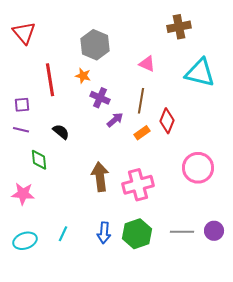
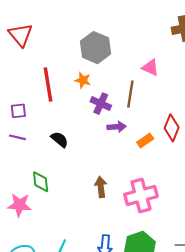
brown line: (141, 101) -> (130, 94), moved
purple arrow: (115, 120) -> (117, 127), turned 36
green diamond: (39, 160) -> (41, 182), moved
brown arrow: (100, 177) -> (101, 187), size x0.7

